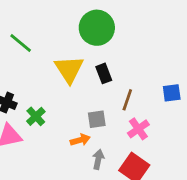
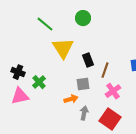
green circle: (97, 28) -> (83, 18), size x0.6
green line: (21, 43) -> (45, 24), moved
black rectangle: (104, 73) -> (88, 60), moved

